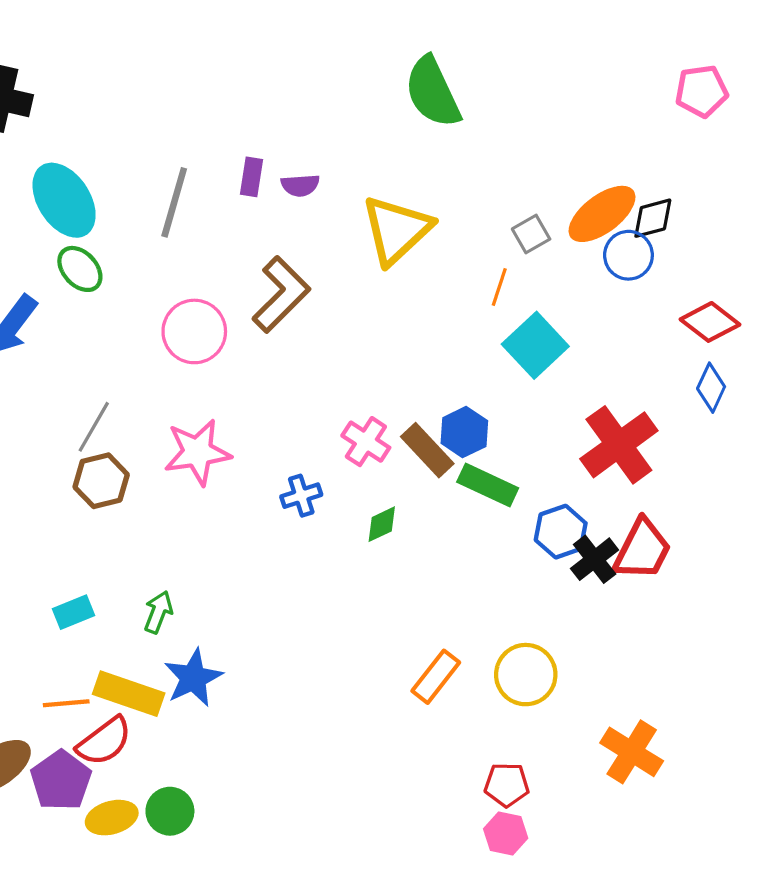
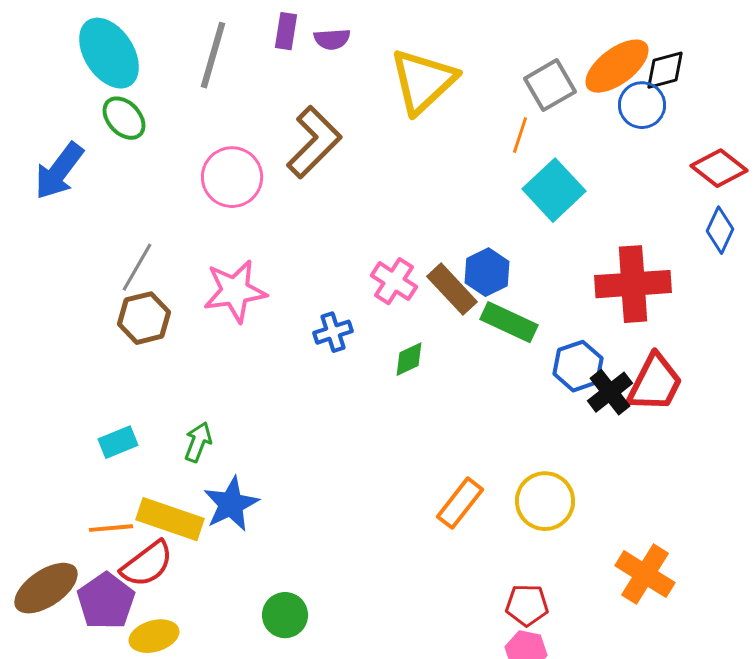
gray square: (531, 234) -> (550, 85), size x1.4
red cross: (619, 445) -> (633, 284), turned 32
green circle: (170, 811) -> (285, 615), moved

